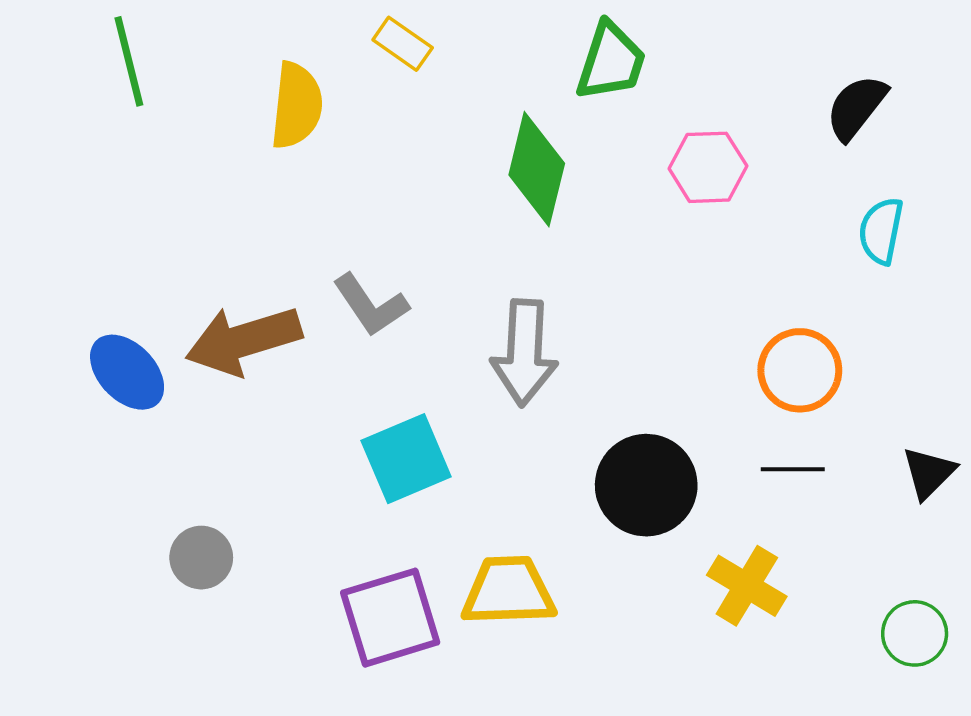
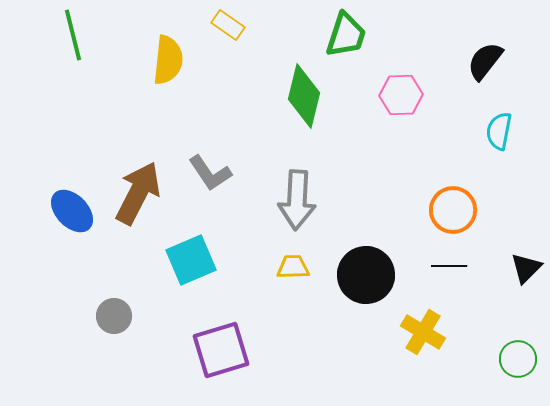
brown arrow: (244, 340) -> (138, 193), turned 134
cyan square: (406, 459) -> (191, 260), moved
yellow trapezoid: (508, 591) -> (293, 267), moved, size x0.6

